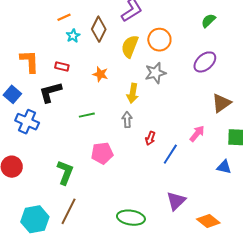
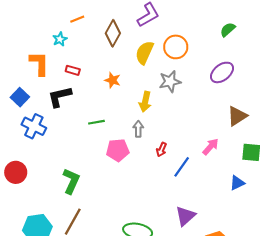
cyan star: (73, 36) -> (60, 39), moved
pink pentagon: (102, 153) -> (118, 150), moved
blue triangle: (224, 167) -> (237, 183), turned -42

